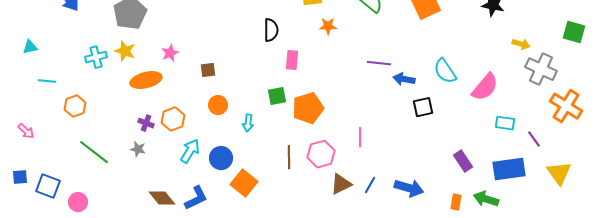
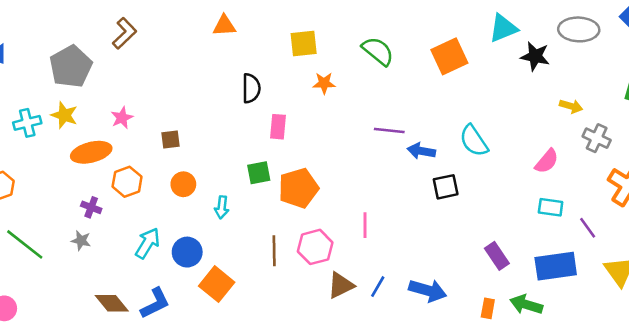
gray cross: (541, 69) -> (597, 138), size x0.7
pink semicircle: (485, 87) -> (547, 161), moved, size x0.7
orange hexagon: (173, 119) -> (127, 182), moved

